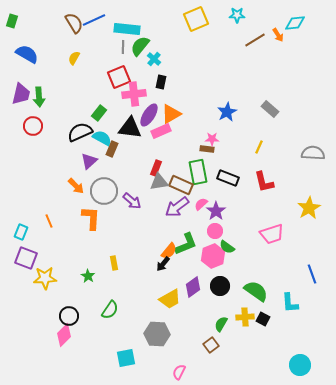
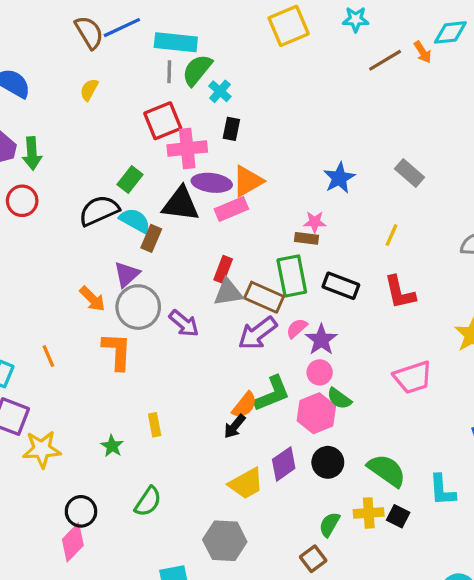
purple ellipse: (149, 115) -> (212, 183), turned 65
purple triangle: (89, 161) -> (127, 274), moved

